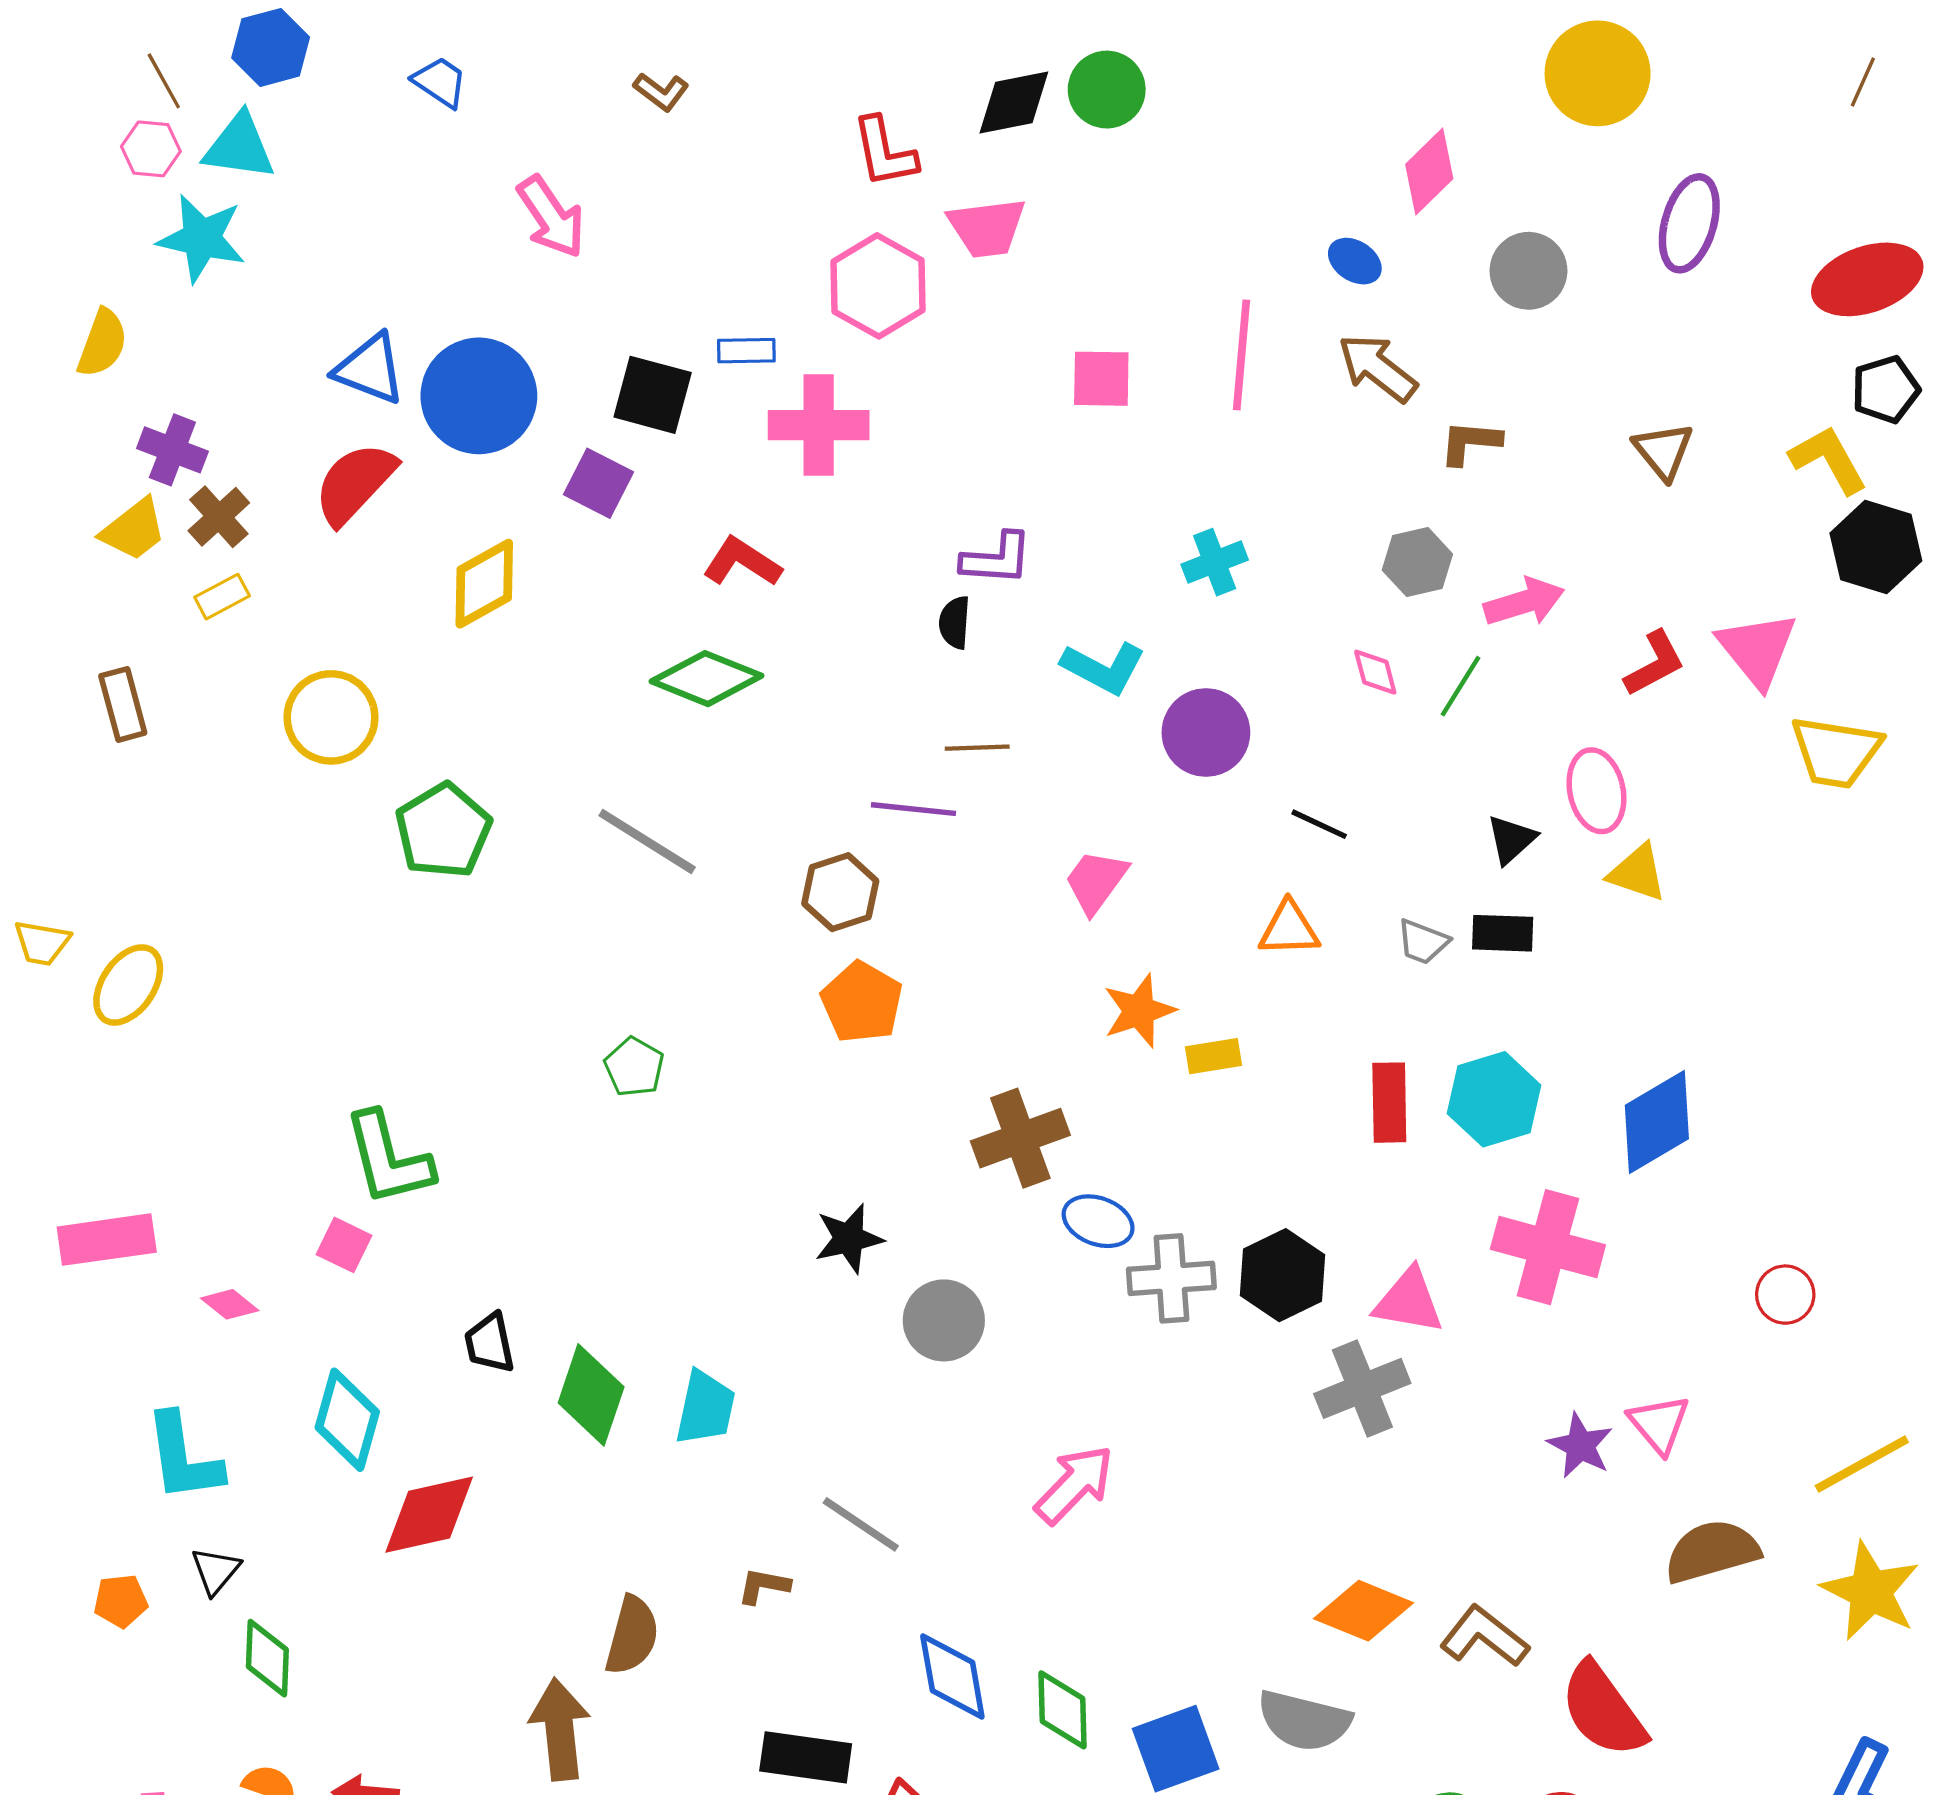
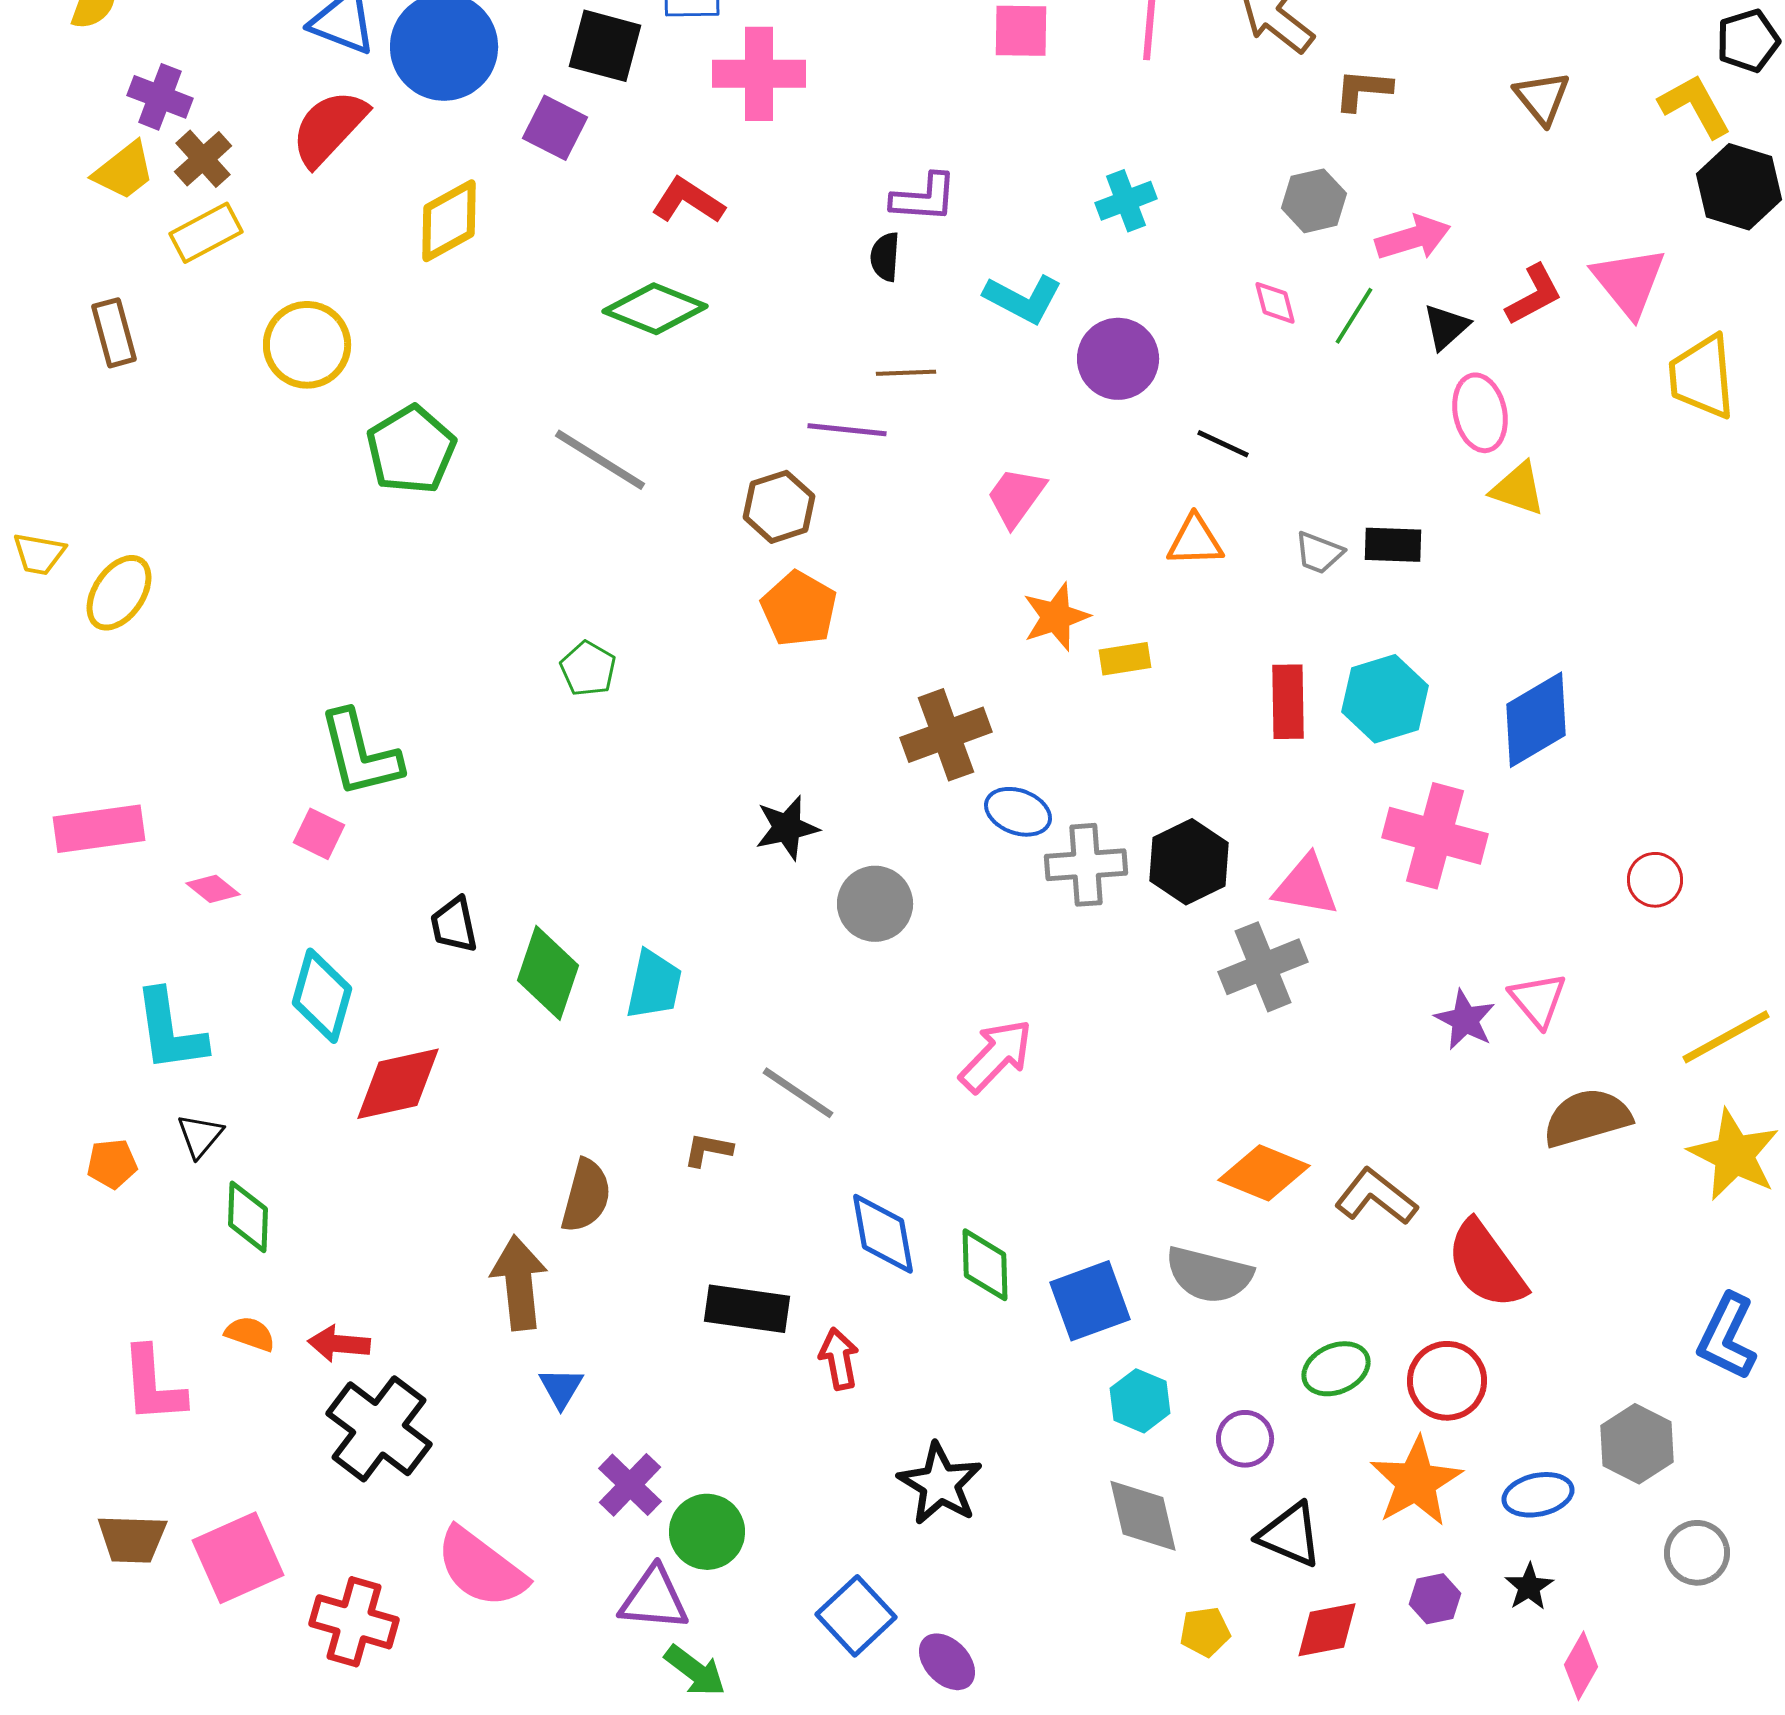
yellow rectangle: (222, 597) -> (206, 233), size x1.4
yellow trapezoid: (1836, 752) -> (1702, 377), turned 76
black triangle: (1511, 839) -> (1446, 327), moved

